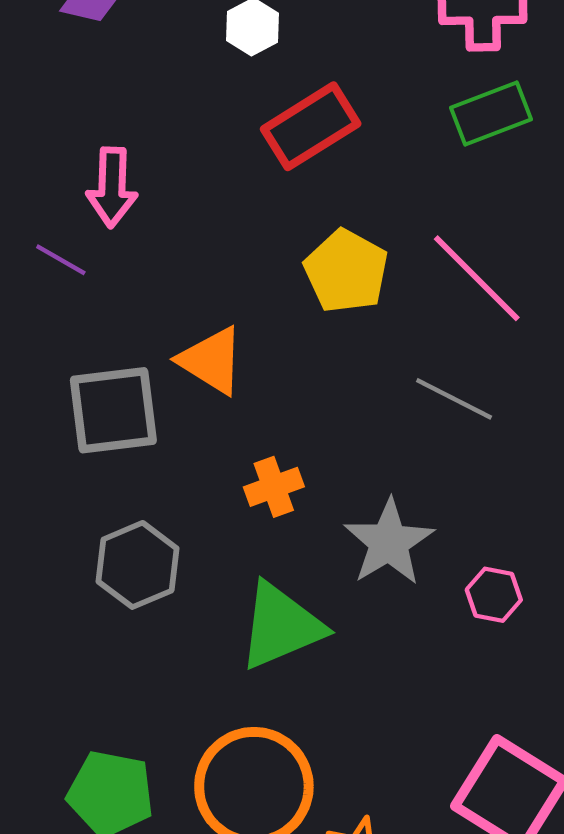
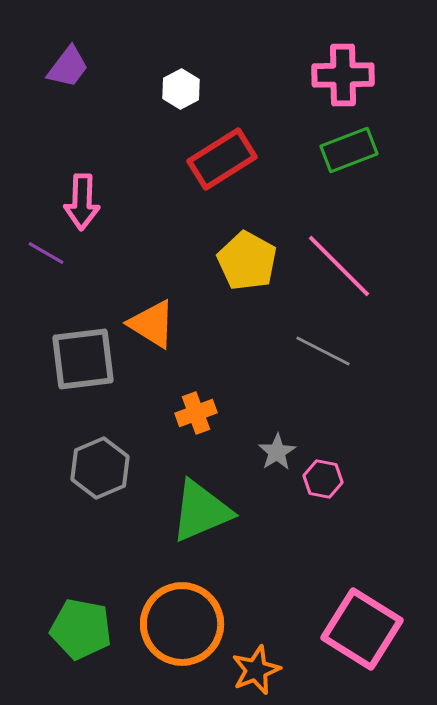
gray star: (389, 542) -> (277, 452), size x0.6
pink hexagon: (494, 595) -> (323, 479), moved

